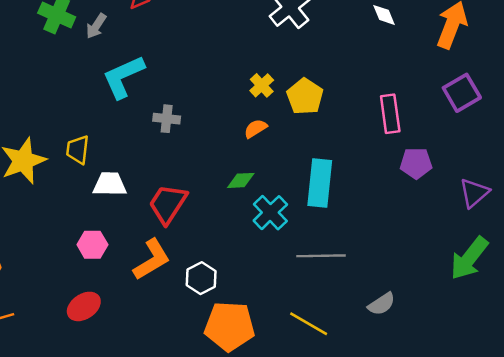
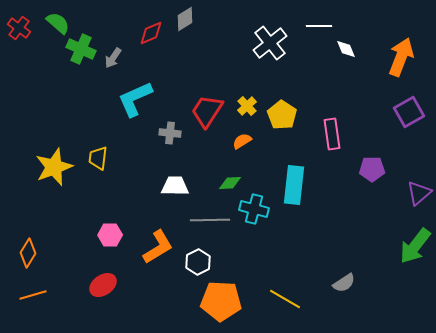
pink rectangle: (390, 114) -> (332, 134), moved
white trapezoid: (110, 184) -> (175, 186), moved
red trapezoid: (168, 204) -> (207, 111), moved
cyan cross: (270, 213) -> (254, 209), turned -32
gray line: (321, 256) -> (210, 220), moved

